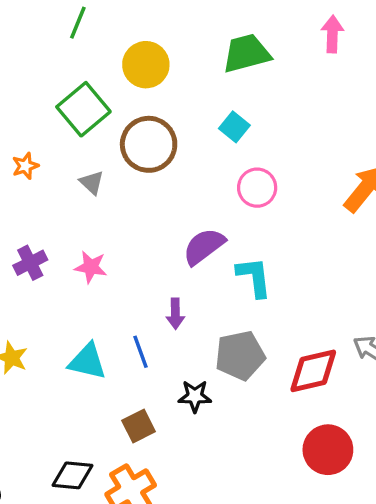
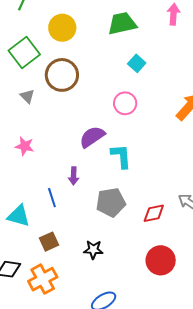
cyan square: (234, 127) -> (137, 63), moved
cyan triangle: (87, 361) -> (19, 216), moved
red diamond: (313, 371) -> (154, 213), size x0.7
black star: (195, 396) -> (93, 250), moved

